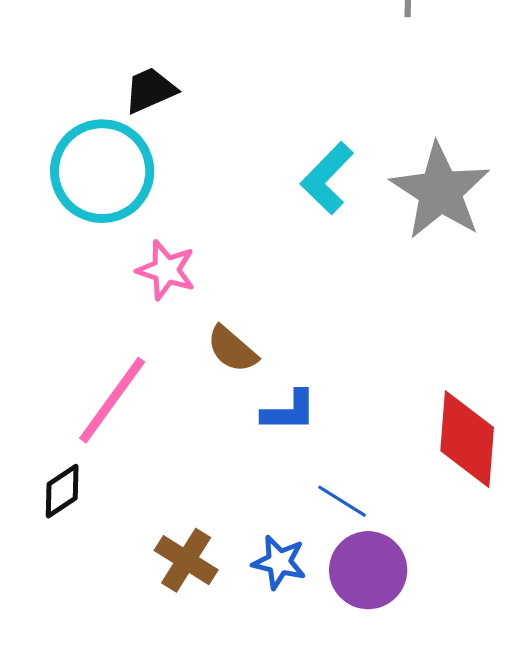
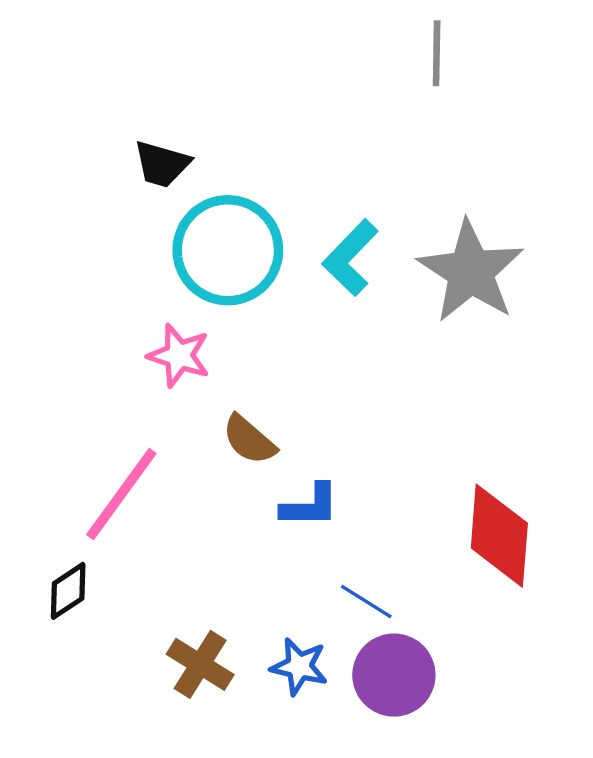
black trapezoid: (150, 90) -> (162, 164), turned -140
cyan circle: (102, 171) -> (228, 250), moved

